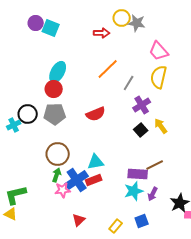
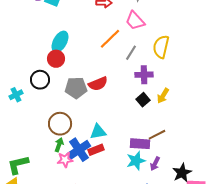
pink trapezoid: (159, 51) -> (135, 21), moved
purple cross: (142, 105) -> (144, 75), turned 30
black circle: (28, 114) -> (40, 80), moved
gray pentagon: (55, 114) -> (76, 88), moved
yellow arrow: (161, 126) -> (163, 96), turned -112

